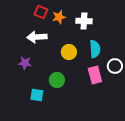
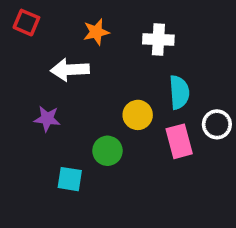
red square: (41, 12) -> (26, 23), moved
orange star: (59, 17) -> (96, 32), moved
yellow circle: (69, 52) -> (138, 115), moved

